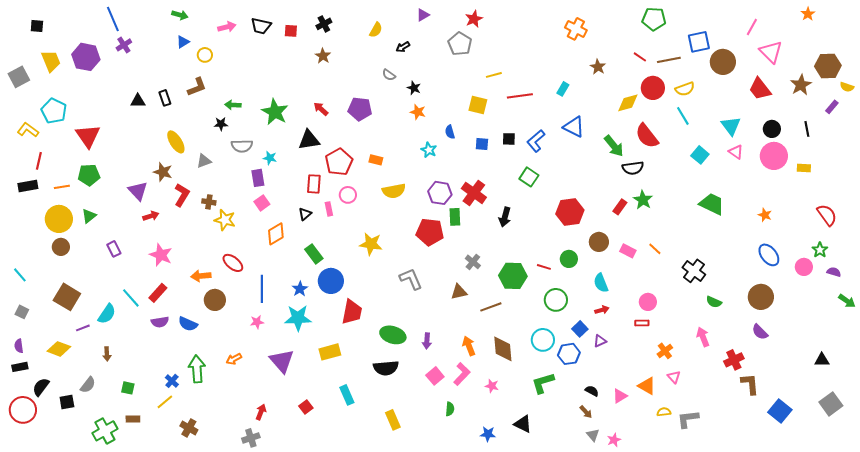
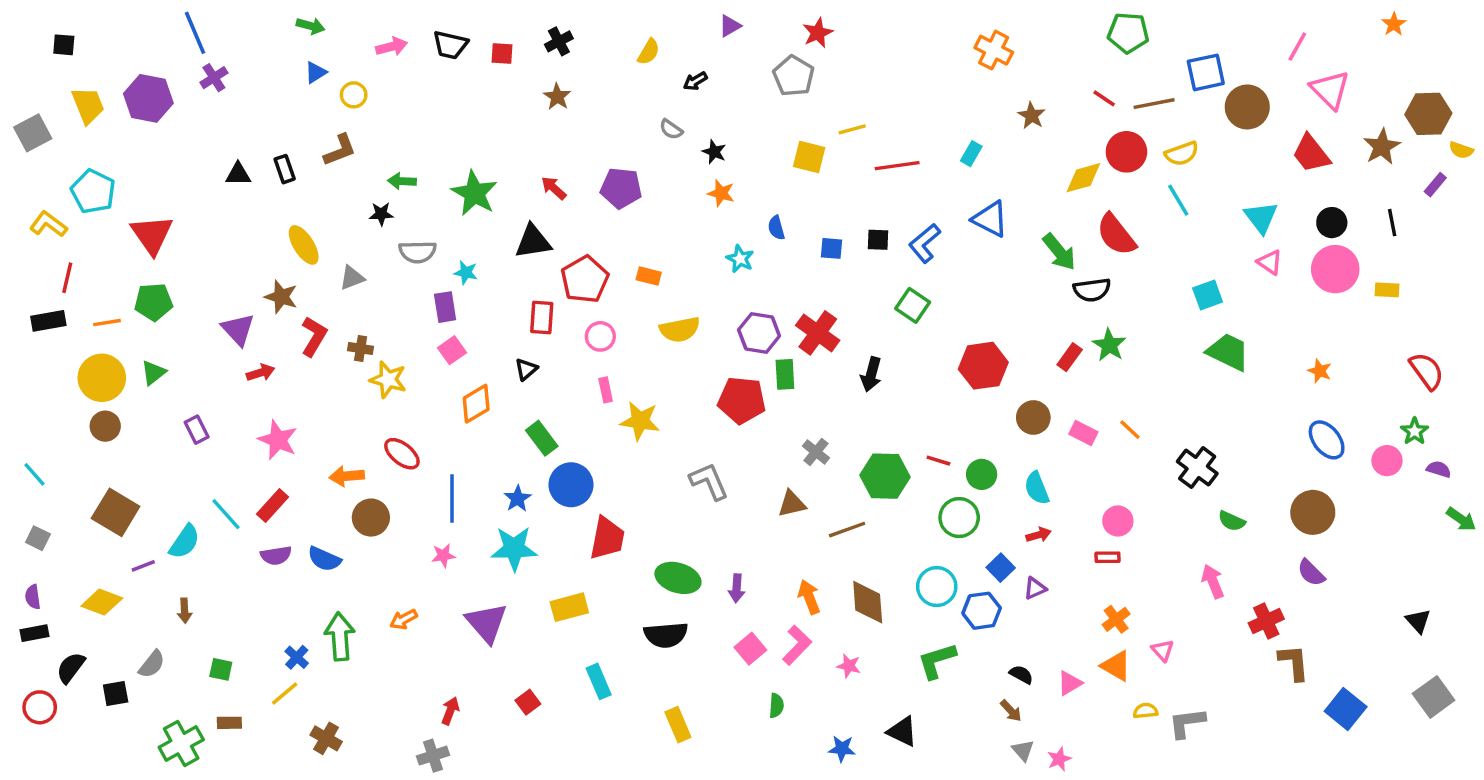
yellow square: (478, 105) -> (809, 157), moved
cyan square: (700, 155) -> (1208, 295), moved, turned 30
pink rectangle: (329, 209) -> (606, 390), moved
green circle: (569, 259) -> (982, 474), moved
orange cross: (665, 351) -> (1116, 619), moved
black triangle: (822, 360) -> (1418, 621), turned 49
red circle: (23, 410) -> (40, 707), size x0.7

